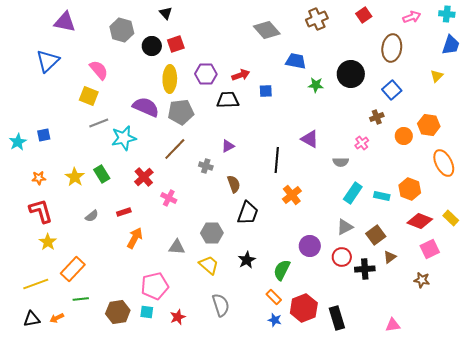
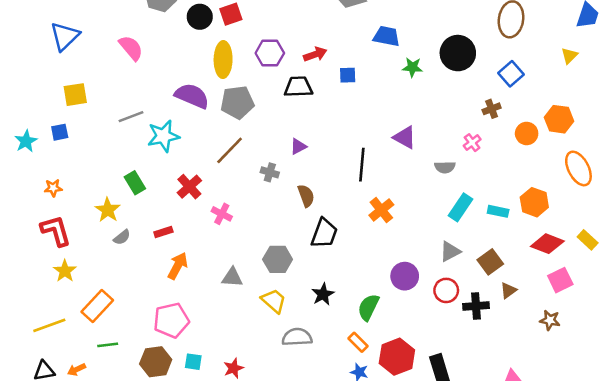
yellow square: (89, 96) -> (75, 95), moved, turned -30
yellow star: (75, 177) -> (108, 210), moved
pink pentagon: (155, 286) -> (171, 320), moved
gray semicircle: (221, 305) -> (297, 337), moved, turned -75

